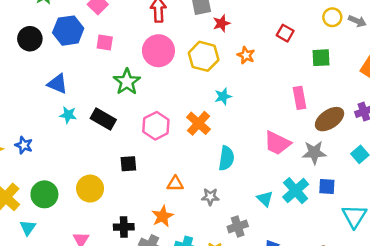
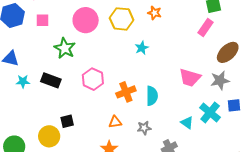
pink rectangle: (300, 98) -> (206, 28), moved, turned 54
orange cross: (198, 123) -> (126, 92), moved, turned 36
black square: (128, 164) -> (67, 121), moved

